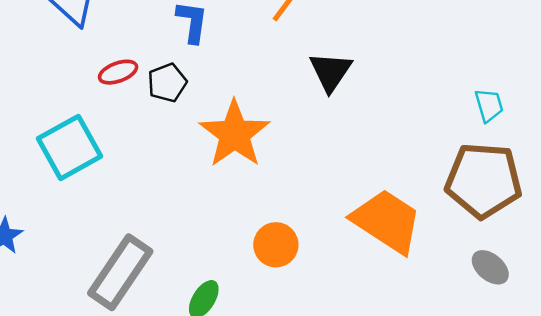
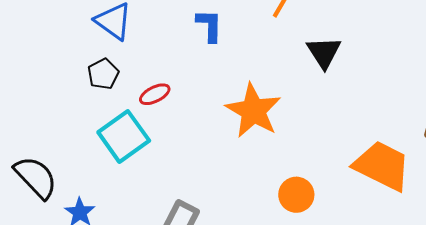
red ellipse: (118, 72) -> (155, 94), moved
black pentagon: (167, 83) -> (103, 74), moved

